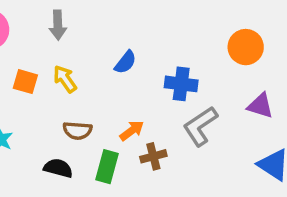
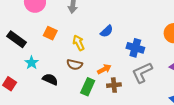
yellow arrow: (65, 79) -> (79, 43), moved
black semicircle: (58, 168) -> (50, 79), moved

